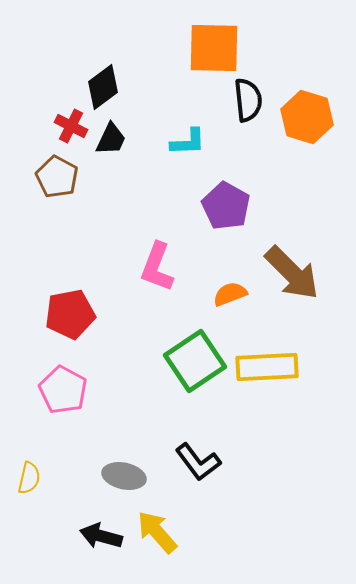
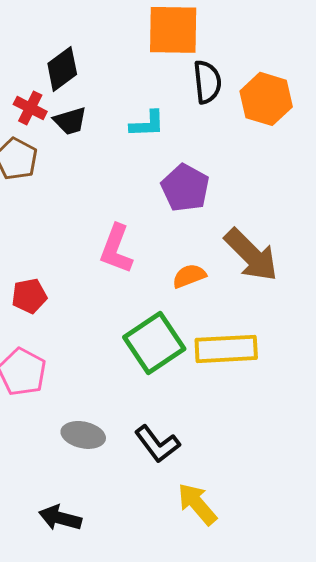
black trapezoid: (111, 139) -> (70, 121), turned 48
red pentagon: (70, 314) -> (29, 296), size x0.7
gray ellipse: (124, 476) -> (83, 435), moved
yellow arrow: (157, 532) -> (197, 504), moved

